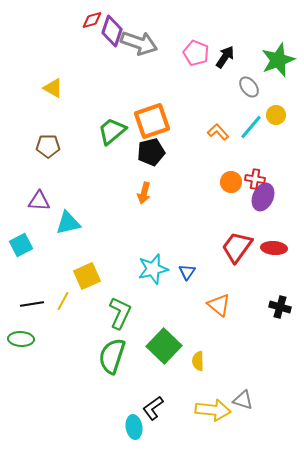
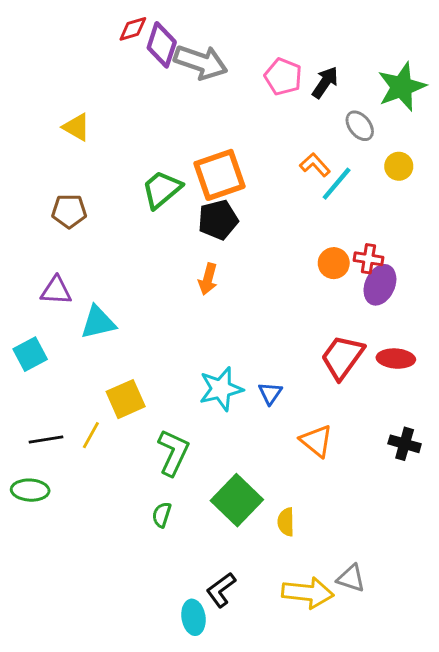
cyan line: (251, 127) -> (337, 184), moved
orange L-shape: (218, 132) -> (315, 165), moved
green semicircle: (112, 356) -> (162, 515), size x0.5

